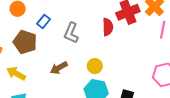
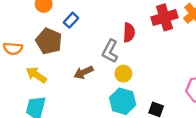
red semicircle: (108, 27) -> (129, 33), moved
gray L-shape: (71, 33) -> (110, 51), moved

